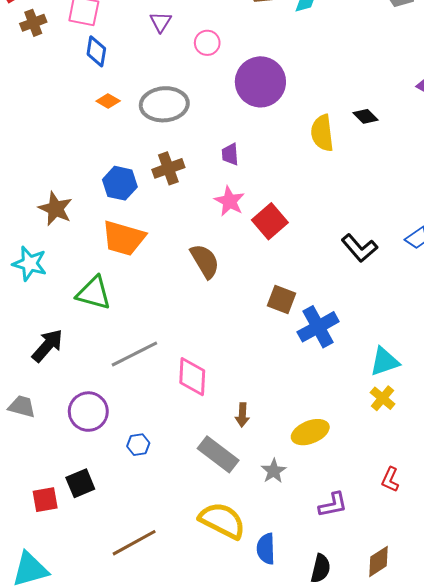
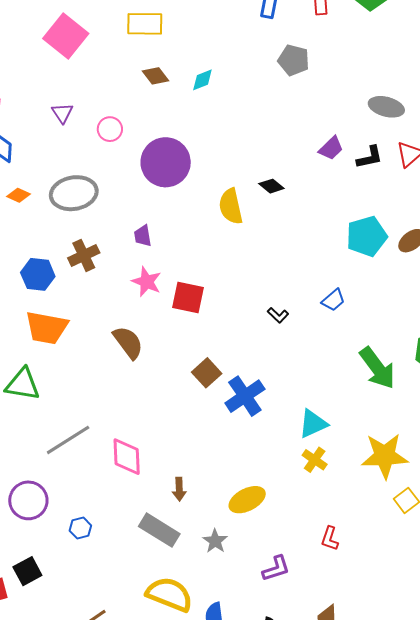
red square: (270, 221) -> (188, 298), turned -32
black L-shape: (359, 248) -> (278, 315), size x0.6
brown square: (282, 299) -> (207, 373), turned 32

